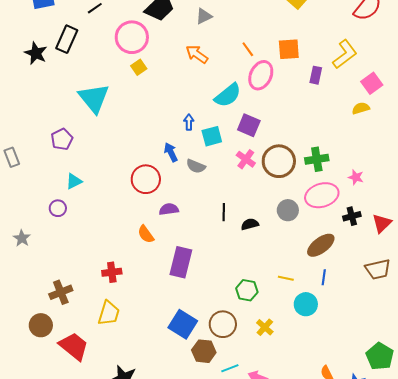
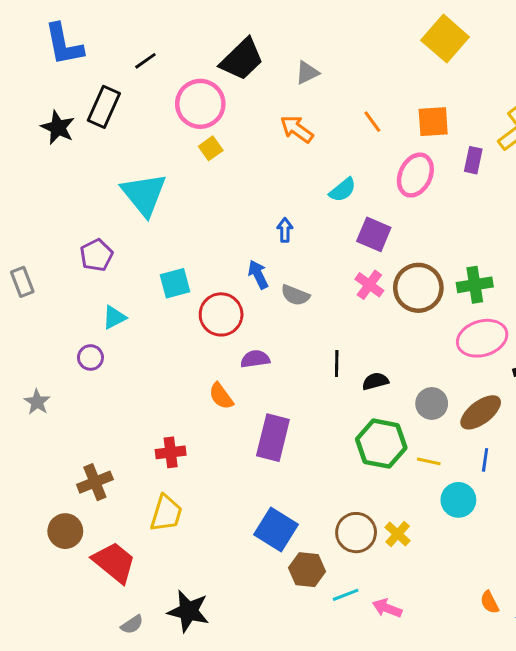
pink ellipse: (261, 75) -> (415, 175), moved
cyan semicircle: (228, 95) -> (343, 190), size x0.7
cyan square: (212, 136) -> (175, 283), moved
gray circle: (288, 210) -> (432, 403), moved
green hexagon: (247, 290) -> (381, 444), moved, size x1.5
brown circle: (223, 324) -> (356, 533), moved

